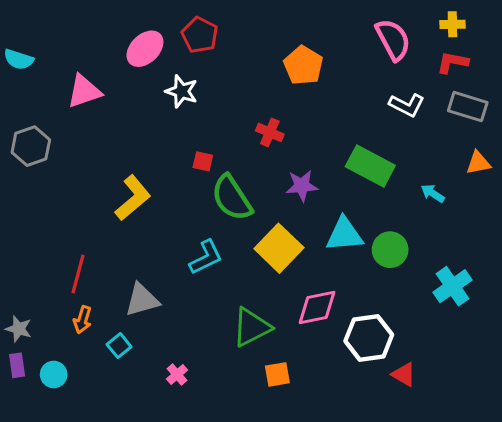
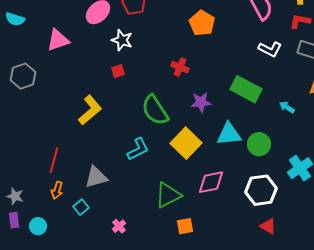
red square: (203, 161) -> (118, 71), moved, turned -32
white hexagon: (369, 338) -> (261, 190), moved

